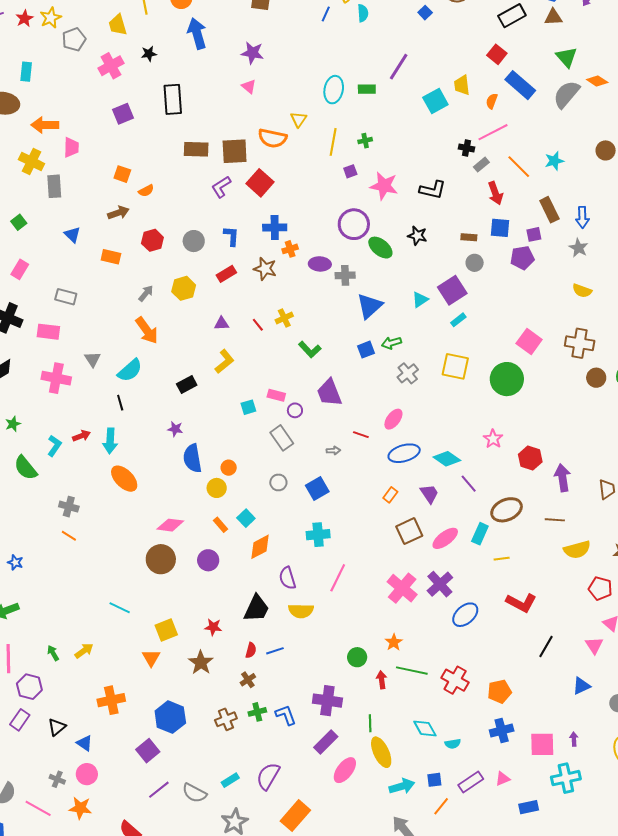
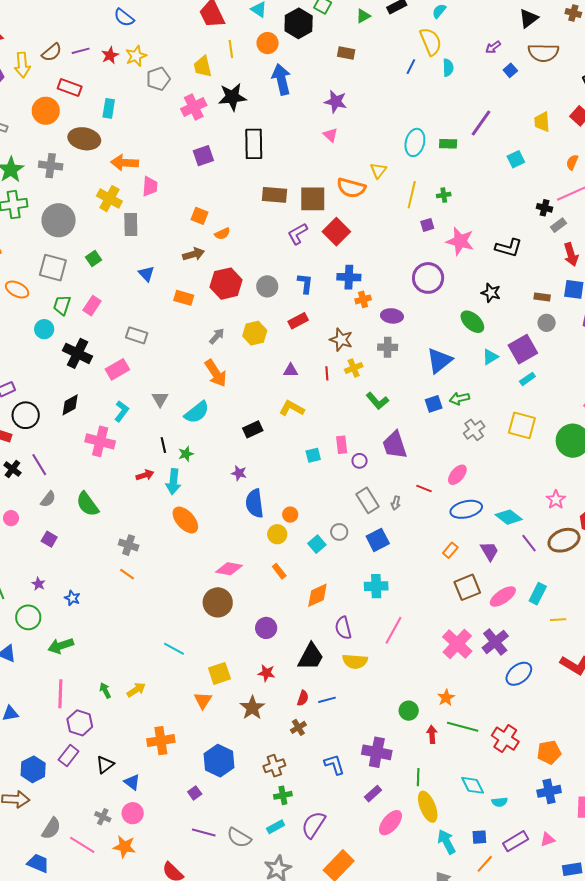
black star: (149, 54) -> (232, 97), size x1.8
yellow trapezoid: (462, 85) -> (542, 122), moved
cyan square: (435, 101) -> (516, 159), size x0.7
red hexagon: (152, 240) -> (226, 284), size x1.4
green ellipse: (380, 248) -> (472, 322), moved
brown star: (265, 269) -> (341, 340), moved
gray cross: (345, 275) -> (388, 347), moved
red line: (258, 325) -> (327, 373), turned 32
pink rectangle: (48, 332) -> (117, 369), turned -40
yellow L-shape: (224, 361) -> (292, 408), turned -115
pink cross: (56, 378) -> (100, 441), moved
pink rectangle: (276, 395) -> (342, 445), turned 66
black line: (120, 403) -> (163, 445), moved
green star: (13, 424) -> (186, 454), moved
gray rectangle: (282, 438) -> (368, 500), moved
cyan L-shape: (54, 446) -> (122, 411), moved
gray arrow: (333, 451) -> (396, 503), turned 104
brown ellipse: (507, 510) -> (564, 540), moved
cyan square: (246, 518) -> (317, 544), moved
purple circle: (208, 560) -> (266, 628), moved
green cross: (257, 712) -> (283, 795), moved
purple rectangle: (326, 742) -> (373, 794), size x0.7
purple square: (148, 751) -> (195, 793), size x0.6
cyan arrow: (402, 786) -> (447, 842), turned -105
purple line: (159, 790) -> (204, 832), turned 50

